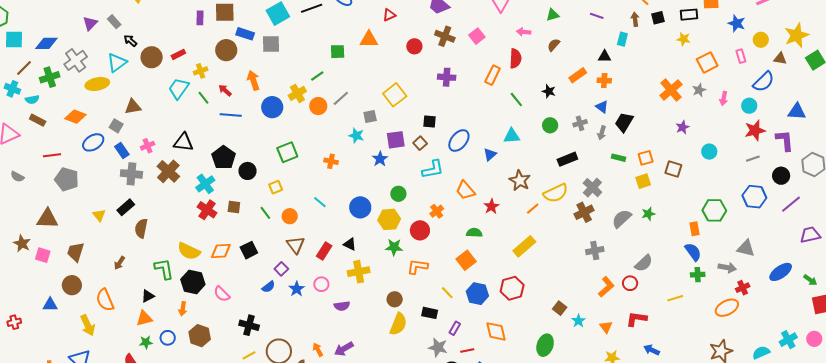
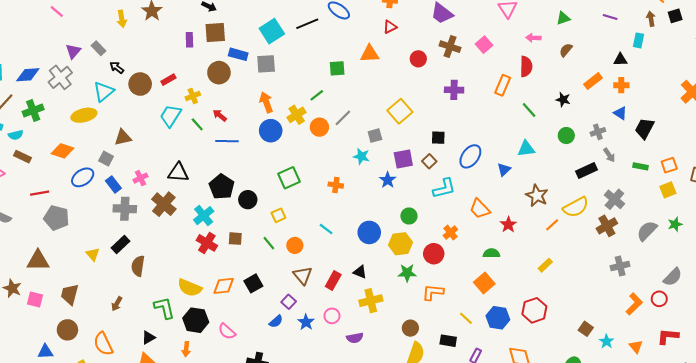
gray cross: (76, 60) -> (60, 77), moved
orange arrow: (253, 80) -> (266, 102), moved
gray arrow: (602, 133) -> (609, 155), moved, turned -48
yellow rectangle: (524, 246) -> (545, 265), size x0.6

